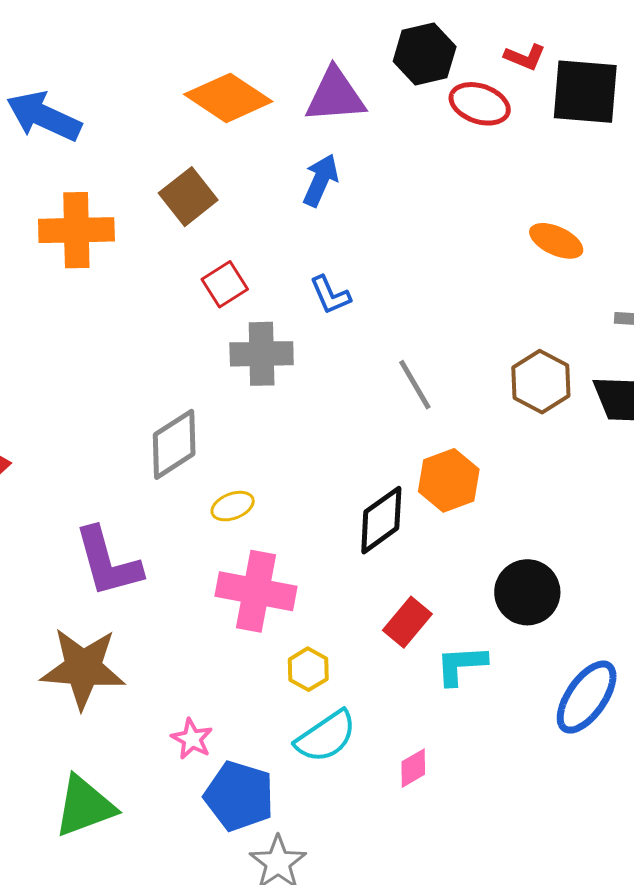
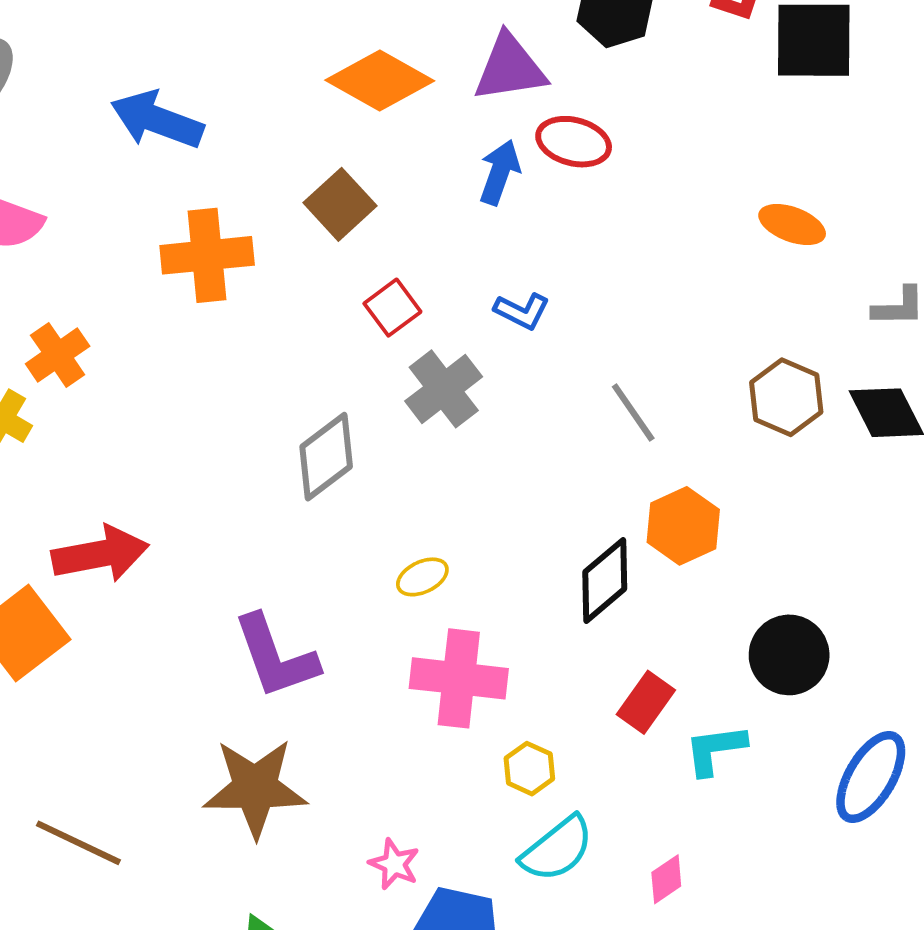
red ellipse: (480, 104) -> (574, 142), moved
blue L-shape: (330, 295) -> (522, 311), turned -36
gray cross: (262, 354) -> (444, 389), turned -32
gray diamond: (174, 444) -> (326, 457), moved

